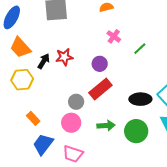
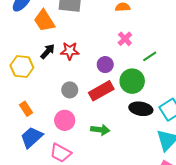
orange trapezoid: (20, 47) -> (44, 21), moved
gray circle: (76, 102) -> (70, 90), moved
green circle: (136, 131) -> (132, 81), moved

